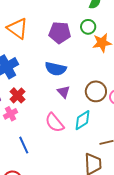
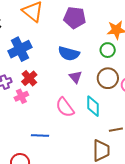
green circle: (88, 27) -> (108, 50), moved
cyan diamond: (82, 120) -> (93, 106), turned -60
blue line: (24, 145) -> (40, 135), moved, turned -66

